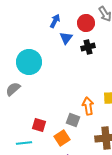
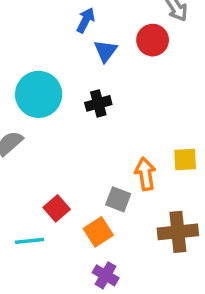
red circle: (86, 23) -> (153, 40), moved
black cross: (88, 47) -> (98, 103), moved
red square: (39, 125) -> (57, 208), turned 32

